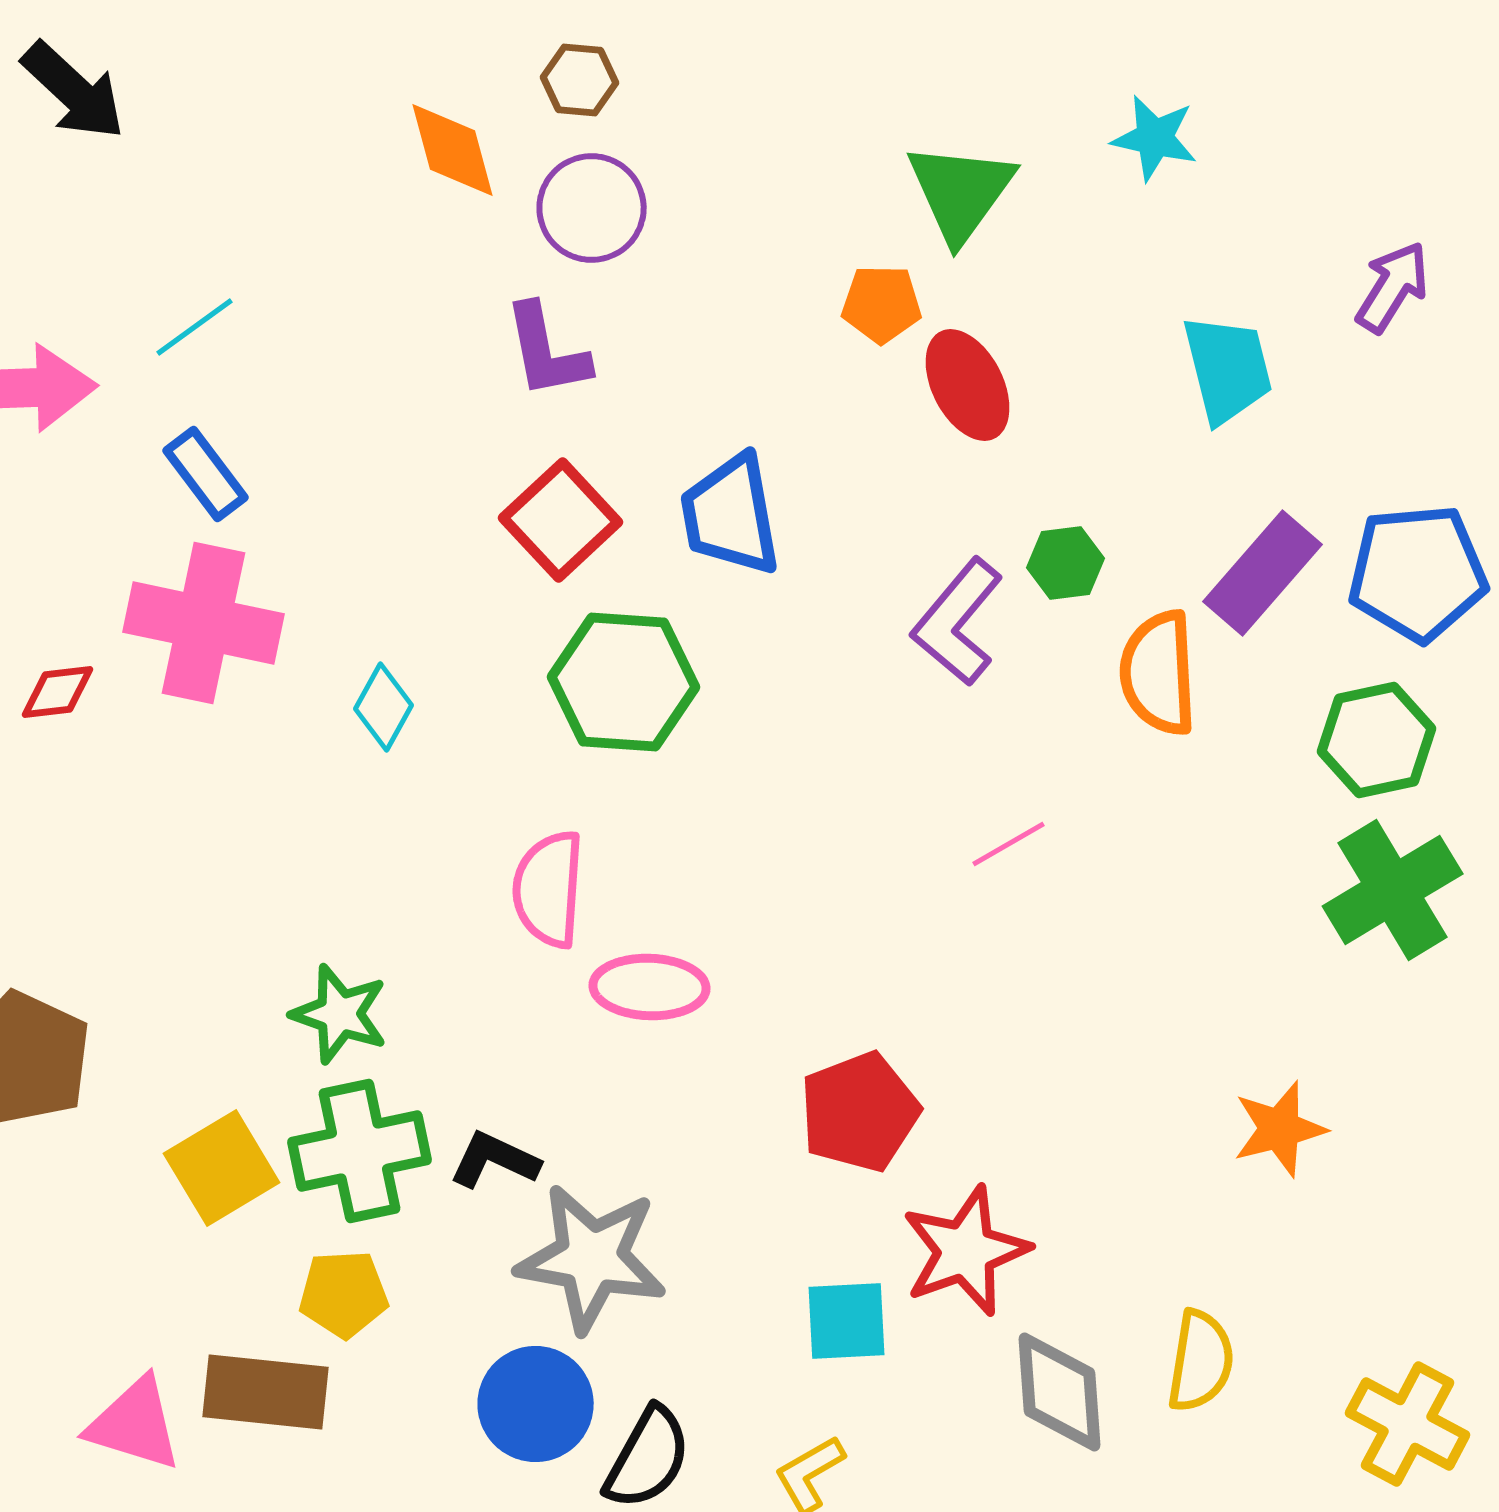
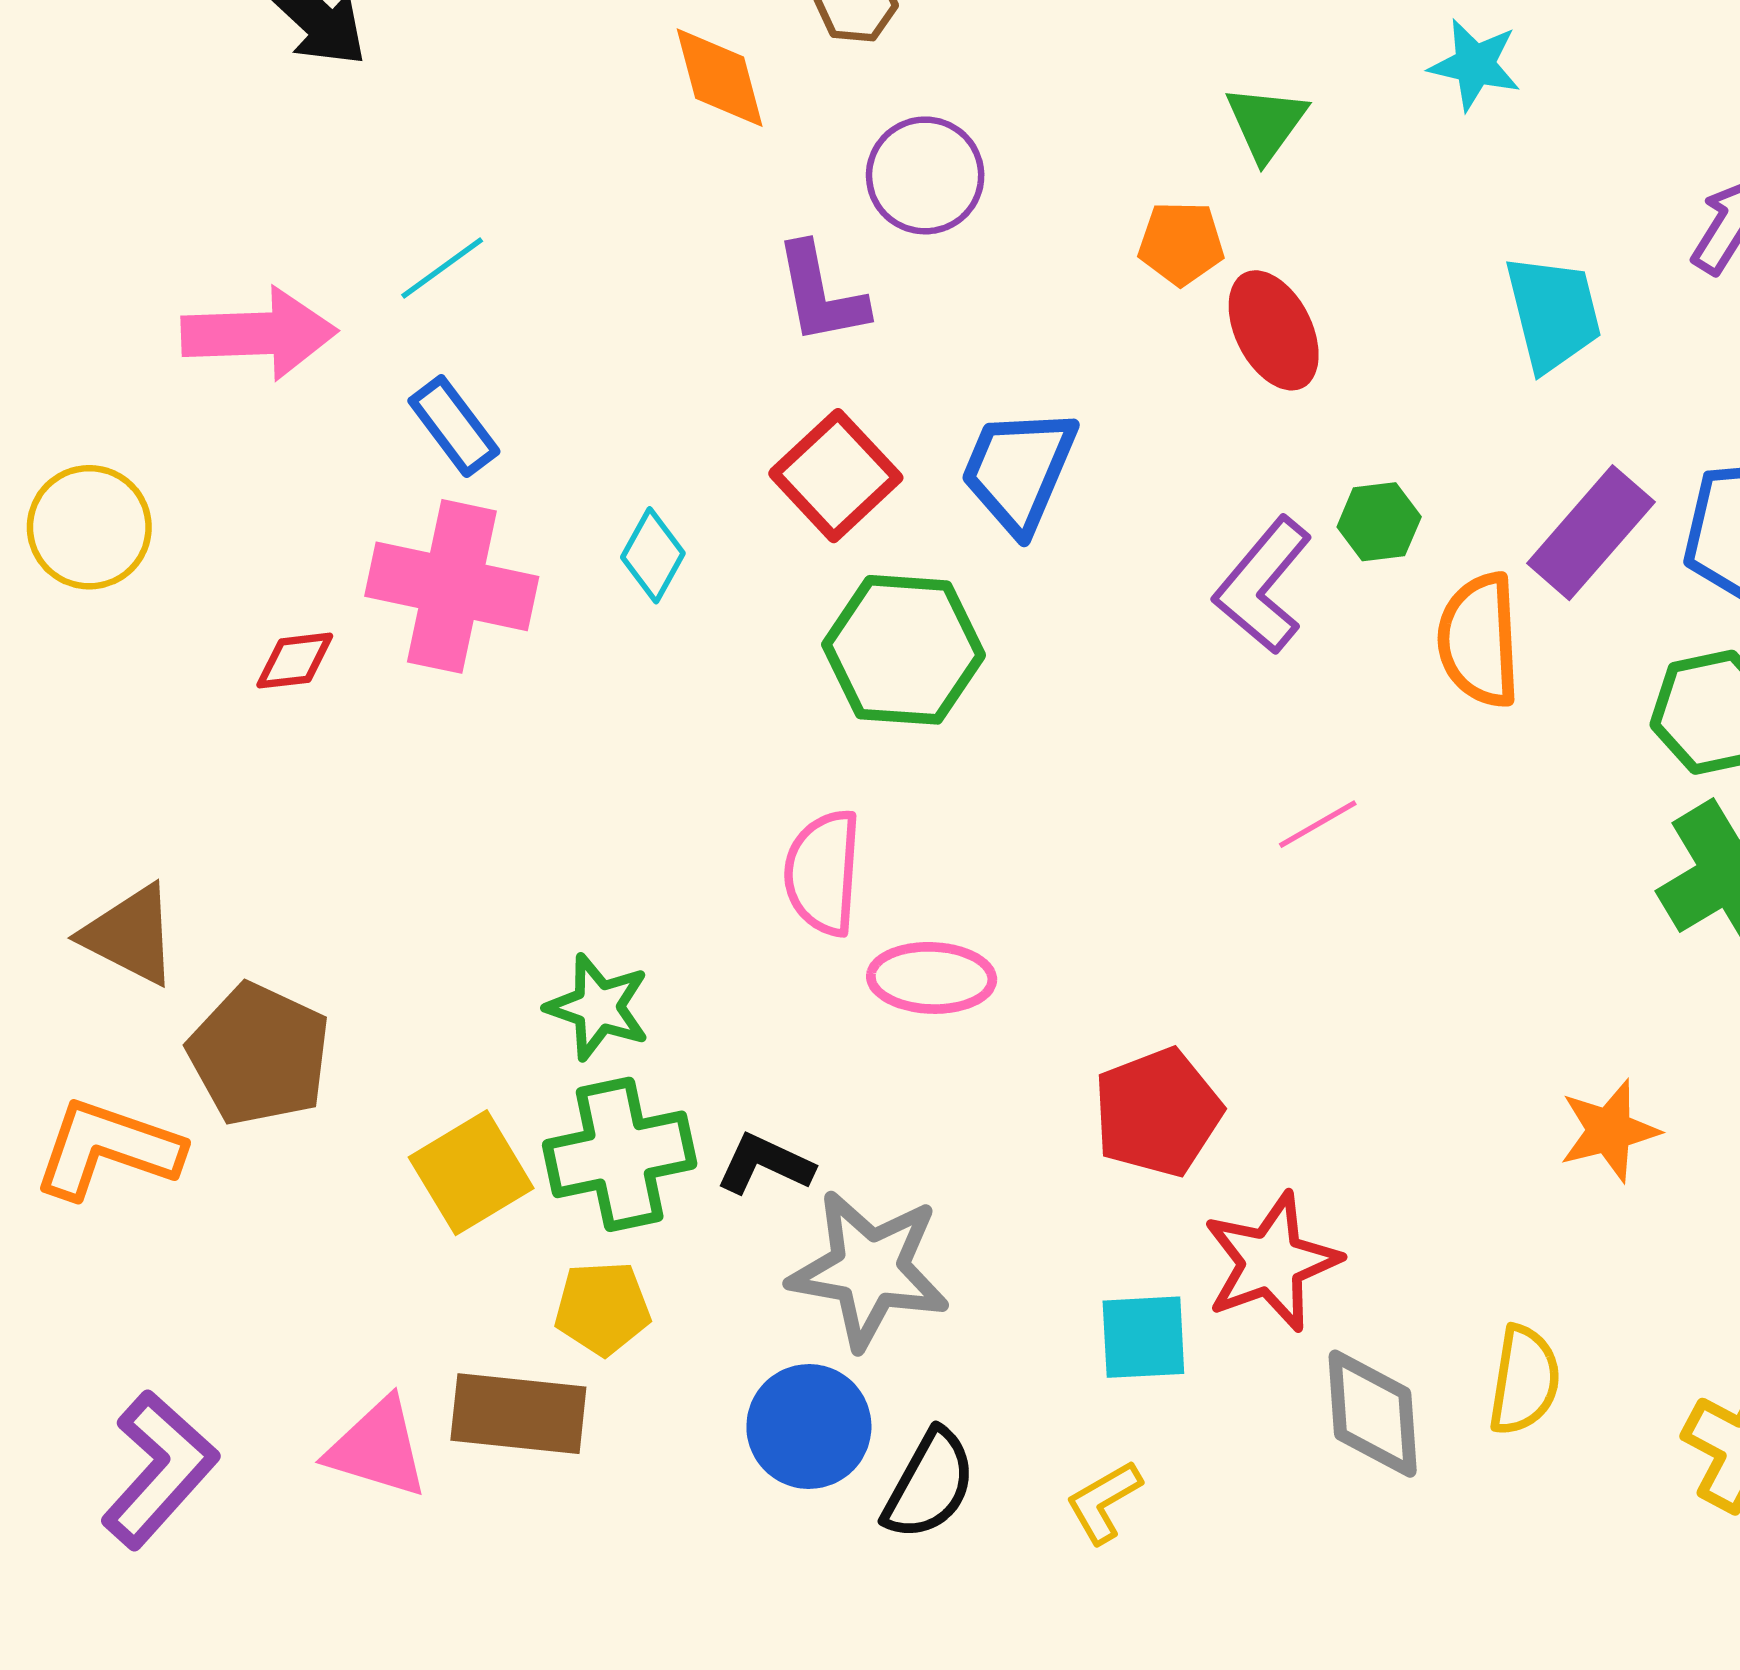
green triangle: (961, 192) -> (1266, 123), size x0.7
purple circle: (592, 208) -> (925, 175), moved
blue trapezoid: (731, 515) -> (1019, 470), turned 33
cyan diamond: (384, 707) -> (653, 555), moved

